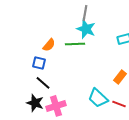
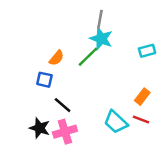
green line: (75, 44) -> (88, 57), turned -42
black line: (43, 83) -> (63, 105), moved
red line: (119, 104) -> (141, 120), moved

